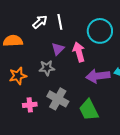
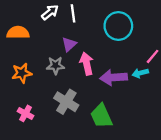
pink arrow: (79, 52) -> (87, 64), moved
pink cross: (30, 105) -> (26, 113), moved, turned 32

